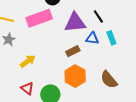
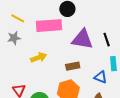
blue triangle: (92, 38) -> (100, 77), moved
yellow arrow: (28, 61) -> (39, 57), moved

